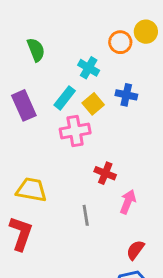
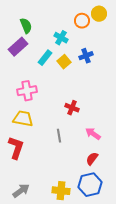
blue cross: (126, 95) -> (86, 56), turned -32
purple rectangle: (24, 105) -> (18, 47), moved, turned 72
pink cross: (75, 131) -> (27, 91), moved
pink arrow: (128, 202) -> (93, 134), moved, turned -77

